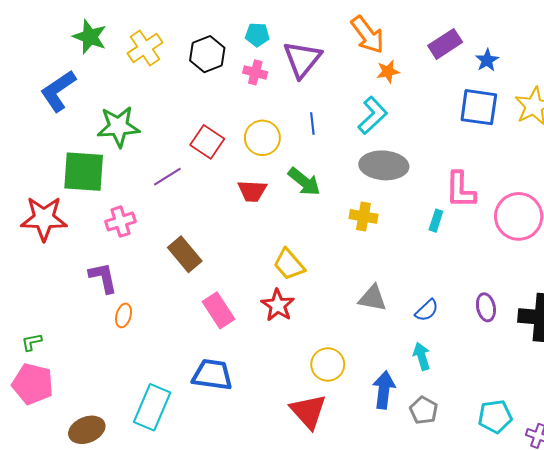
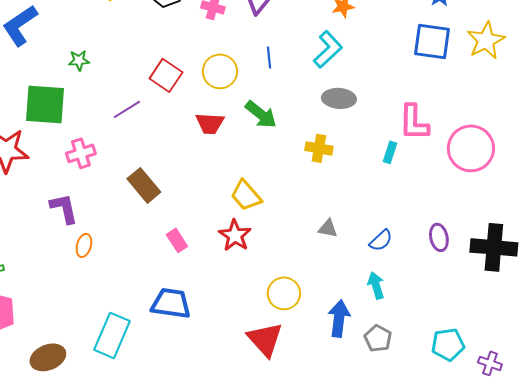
green star: (118, 127) -> (79, 60), size x0.5
gray ellipse: (384, 165) -> (339, 98), size x0.7
gray triangle: (373, 298) -> (328, 228), size x0.7
pink rectangle: (218, 310) -> (177, 240), size x0.7

